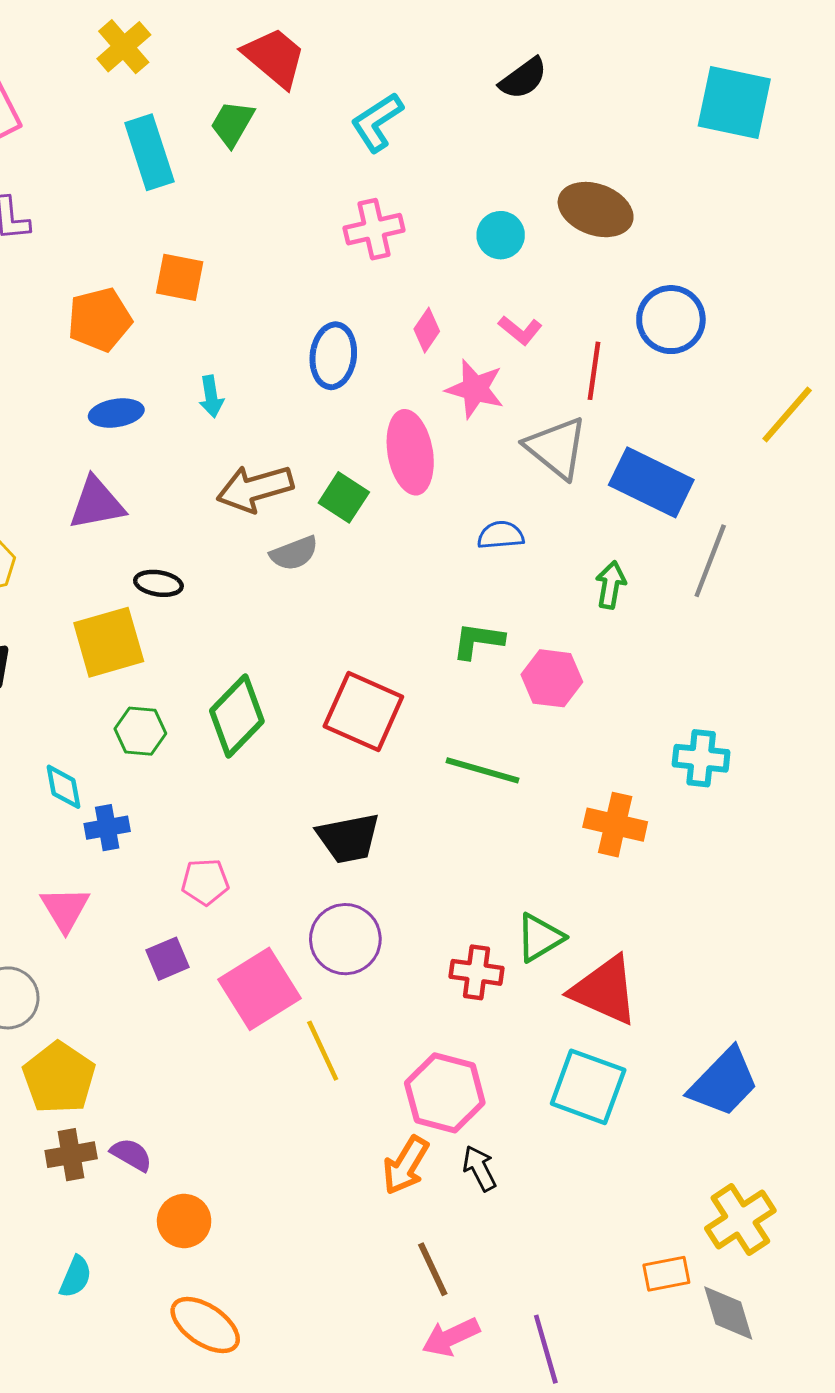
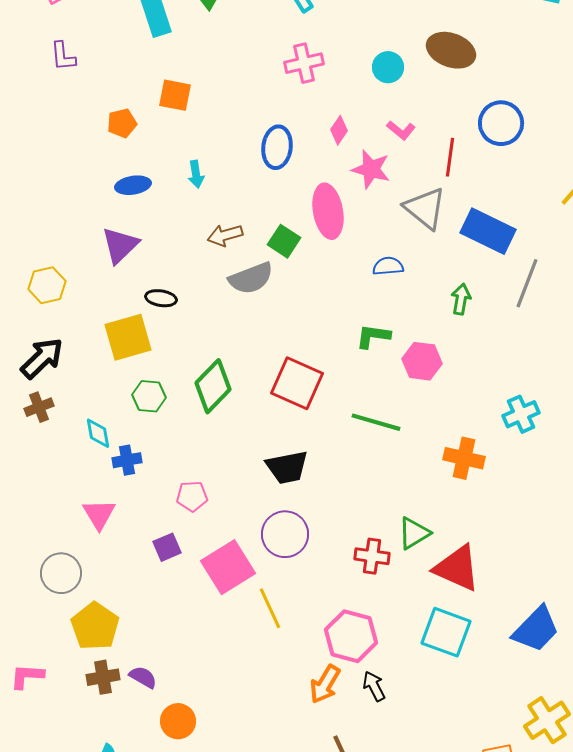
orange pentagon: (100, 320) -> (122, 123), size x0.7
brown arrow: (255, 488) -> (225, 235), size x0.7
purple triangle: (97, 503) -> (120, 245), turned -33
gray semicircle: (294, 553) -> (251, 278), size x1.4
cyan cross: (701, 758) -> (521, 414), turned -30

